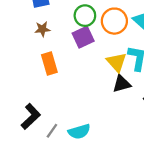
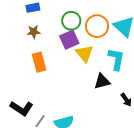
yellow triangle: (117, 62) -> (85, 53), moved
black L-shape: (31, 116) -> (22, 108), turned 75

